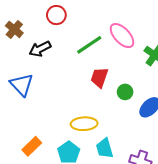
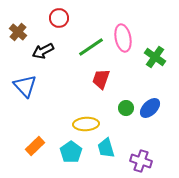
pink ellipse: (122, 36) -> (123, 38), turned 32
green circle: (125, 92) -> (126, 108), moved

